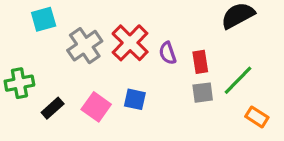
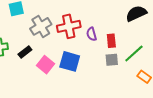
red cross: (130, 43) -> (69, 26), turned 30
blue square: (135, 99) -> (70, 61), size x1.5
black rectangle: (53, 108) -> (25, 52), moved

